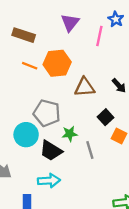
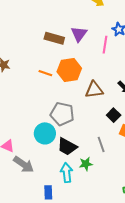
brown rectangle: (24, 35) -> (54, 38), moved
green star: (70, 134) -> (86, 164), moved
cyan arrow: (49, 181) -> (67, 173), turned -90

